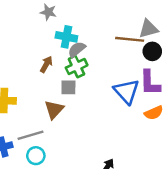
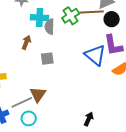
gray semicircle: (77, 49) -> (49, 27), turned -42
green cross: (77, 67) -> (71, 16), moved
brown triangle: (54, 110) -> (38, 95), moved

